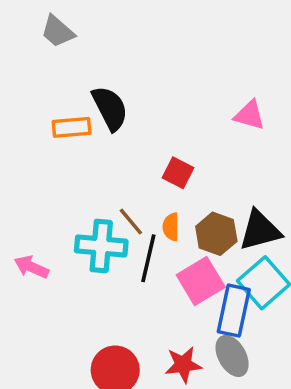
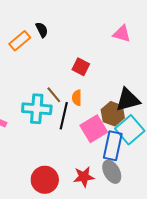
black semicircle: (110, 108) -> (42, 30), size x0.6
orange rectangle: (72, 127) -> (20, 41), turned -35
brown hexagon: (216, 234) -> (113, 114), moved

